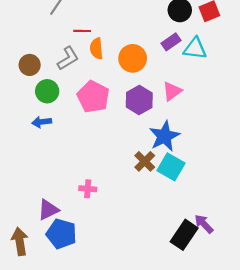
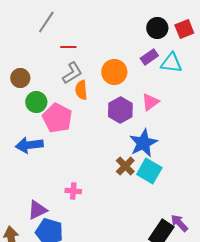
orange semicircle: (96, 48) -> (81, 90), moved
gray L-shape: (68, 58) -> (72, 73), moved
pink pentagon: (93, 97) -> (57, 118), moved
blue arrow: (42, 122) -> (29, 145), moved, size x1.5

